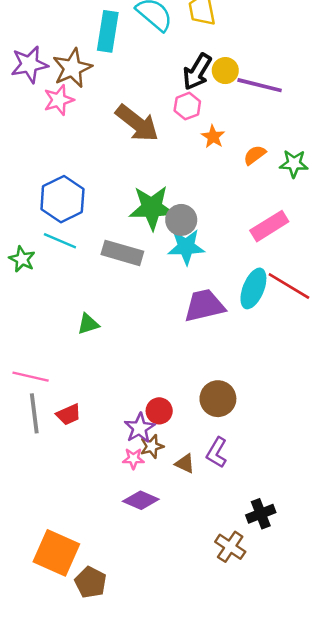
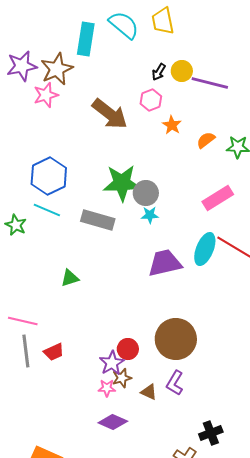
black arrow: (197, 72) -> (159, 72), size x0.6
cyan star: (186, 247) -> (150, 215), size x0.6
brown circle: (218, 399) -> (176, 339), size x1.4

